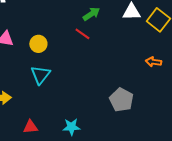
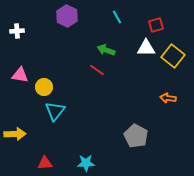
green arrow: (91, 14) -> (106, 50), turned -126
yellow circle: (38, 44) -> (44, 87), moved

